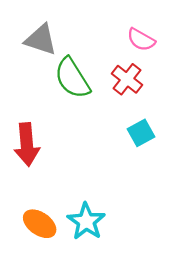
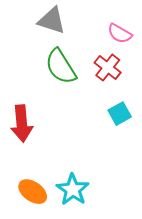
gray triangle: (41, 40) -> (52, 21), moved

